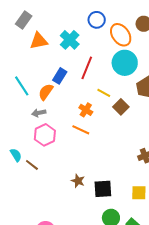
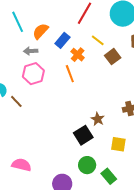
blue rectangle: (60, 76) -> (62, 40), moved
orange line: (81, 130) -> (70, 74), turned 36
brown star: (78, 181) -> (98, 119), moved
black square: (103, 189) -> (83, 135), turned -36

